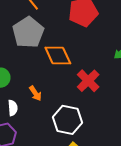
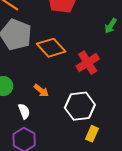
red cross: (88, 81) -> (88, 63), turned 30

